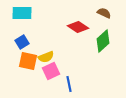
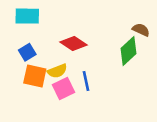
brown semicircle: (104, 13) -> (141, 30), moved
red diamond: (78, 27) -> (74, 44), moved
blue line: (69, 84) -> (86, 81), moved

